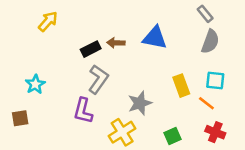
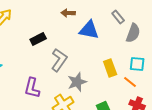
gray rectangle: (205, 14) -> (118, 17), moved
brown arrow: (116, 43) -> (68, 13), moved
gray L-shape: (98, 79) -> (59, 60), moved

